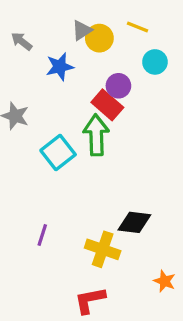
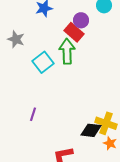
black diamond: (134, 222) -> (91, 130), moved
yellow cross: (103, 249) -> (106, 123), moved

